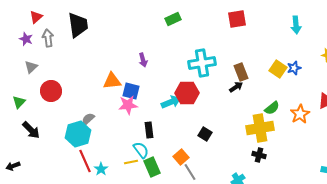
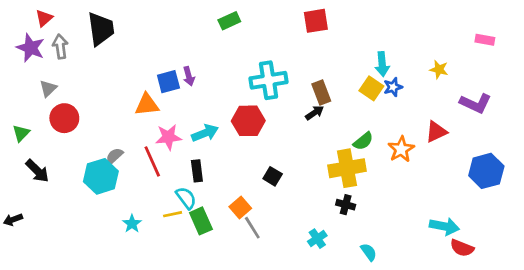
cyan arrow: (296, 25) -> (382, 64), moved
purple star: (26, 39) -> (31, 48), size x1.5
gray triangle: (31, 67) -> (48, 88), moved
blue square: (131, 91) -> (168, 82), moved, turned -30
cyan arrow: (171, 102) -> (205, 133), moved
red line: (85, 161) -> (152, 161), moved

